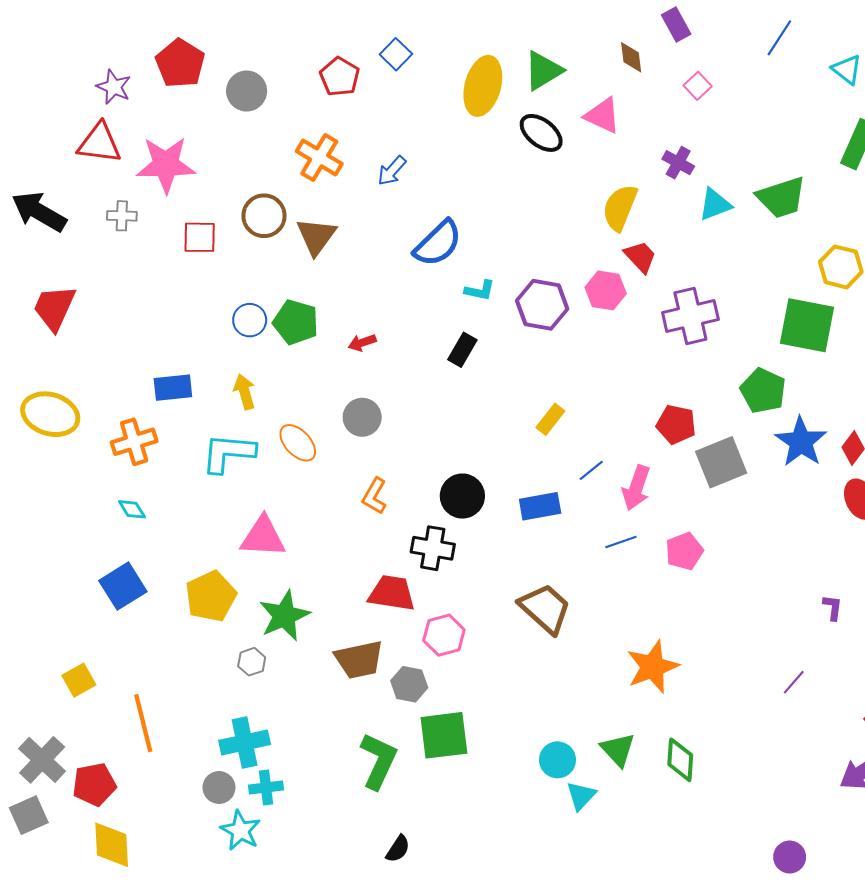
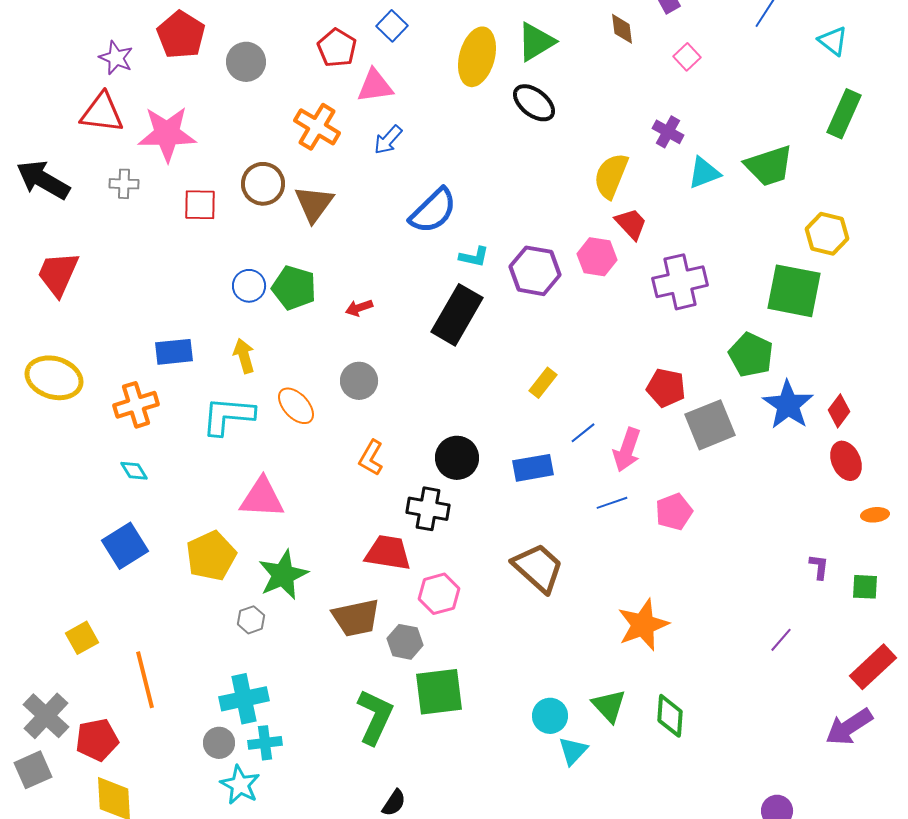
pink triangle: (602, 116) -> (375, 86), moved, turned -33
black rectangle: (462, 350) -> (457, 315), size x1.8

